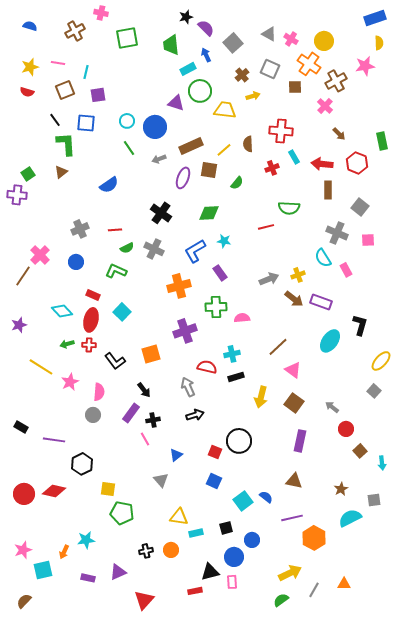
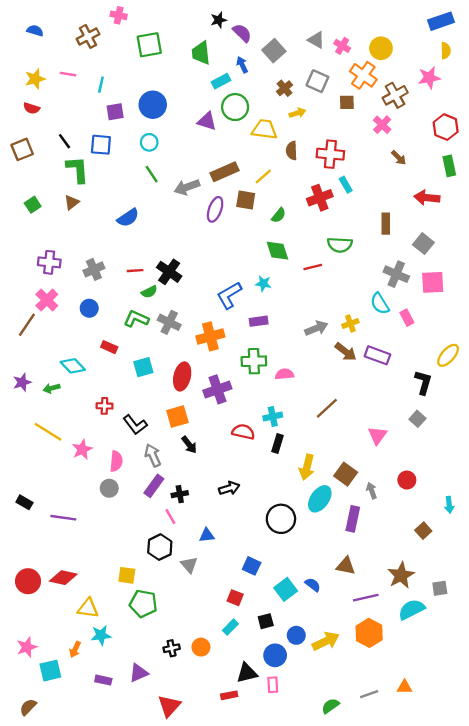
brown square: (65, 90) -> (22, 149), moved
blue circle: (155, 127) -> (153, 105), moved
brown semicircle: (248, 144) -> (292, 151), moved
gray arrow: (159, 159) -> (187, 187), size x1.5
red hexagon: (357, 163) -> (446, 127), moved
red arrow: (322, 164) -> (427, 198), moved
red cross: (272, 168) -> (320, 198), size x1.5
purple cross: (17, 195) -> (49, 262), moved
black cross: (161, 213) -> (169, 272), moved
green diamond: (209, 213) -> (277, 251), moved, turned 75
pink square: (368, 240) -> (433, 282), size x1.5
gray cross: (154, 249) -> (169, 322), moved
purple rectangle: (220, 273) -> (259, 321), turned -63
cyan square: (122, 312) -> (143, 367), turned 30
red ellipse: (91, 320) -> (182, 376), moved
cyan ellipse: (330, 341) -> (320, 499), moved
green arrow: (67, 344) -> (52, 388), moved
yellow ellipse: (381, 361) -> (448, 355), moved
pink triangle: (293, 370) -> (377, 435), moved, turned 30
black rectangle: (236, 377) -> (277, 444), turned -56
gray arrow: (188, 387) -> (153, 455), moved
black arrow: (144, 390) -> (189, 445), moved
gray square: (374, 391) -> (417, 419), moved
gray arrow: (332, 407) -> (372, 491), moved, turned 32
red circle: (346, 429) -> (407, 480), moved
red square: (215, 452) -> (235, 598), moved
blue triangle: (176, 455) -> (207, 535), turned 32
cyan arrow: (382, 463) -> (449, 505), moved
black hexagon: (82, 464) -> (160, 547), moved
brown star: (341, 489) -> (401, 575), size x1.6
yellow triangle: (179, 517) -> (88, 608), moved
purple line: (292, 518) -> (366, 598), moved
cyan rectangle: (196, 533) -> (230, 627), turned -32
yellow arrow: (290, 573) -> (326, 641), moved
gray line: (314, 590) -> (369, 694), turned 42

